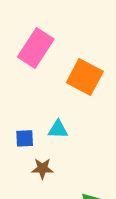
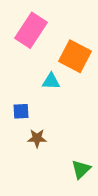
cyan triangle: (58, 129) -> (51, 81), moved

